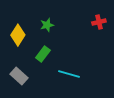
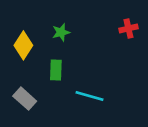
green rectangle: (43, 54) -> (56, 70), turned -35

